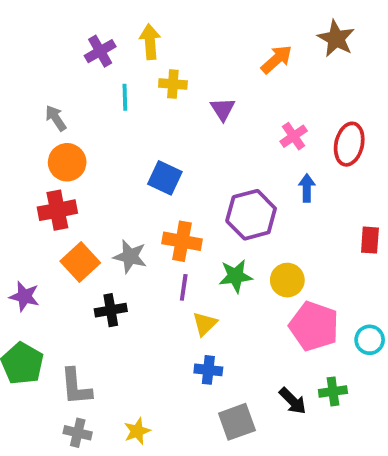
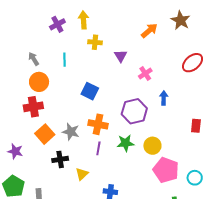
cyan line: (125, 97) -> (65, 60), moved
pink cross: (294, 136) -> (145, 73), moved
red ellipse: (349, 144) -> (193, 63), moved, turned 35
yellow triangle: (205, 324) -> (82, 174), moved

